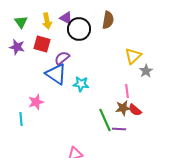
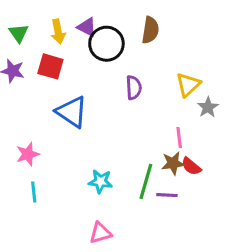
purple semicircle: (62, 58) -> (134, 88), moved, turned 126
cyan star: (81, 84) -> (100, 181), moved
pink star: (36, 102) -> (28, 154), moved
cyan line: (21, 119) -> (34, 192), moved
green line: (105, 120) -> (146, 181), turned 40

